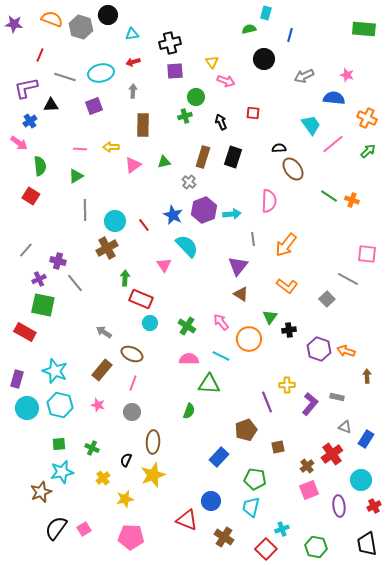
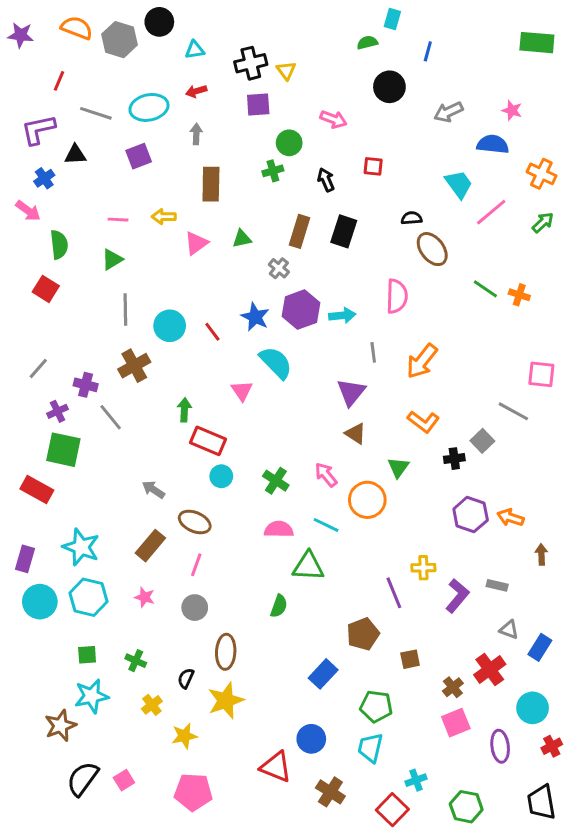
yellow triangle: (212, 62) -> (286, 71), moved
brown cross: (107, 248) -> (134, 366), moved
black cross: (289, 330) -> (454, 459), moved

